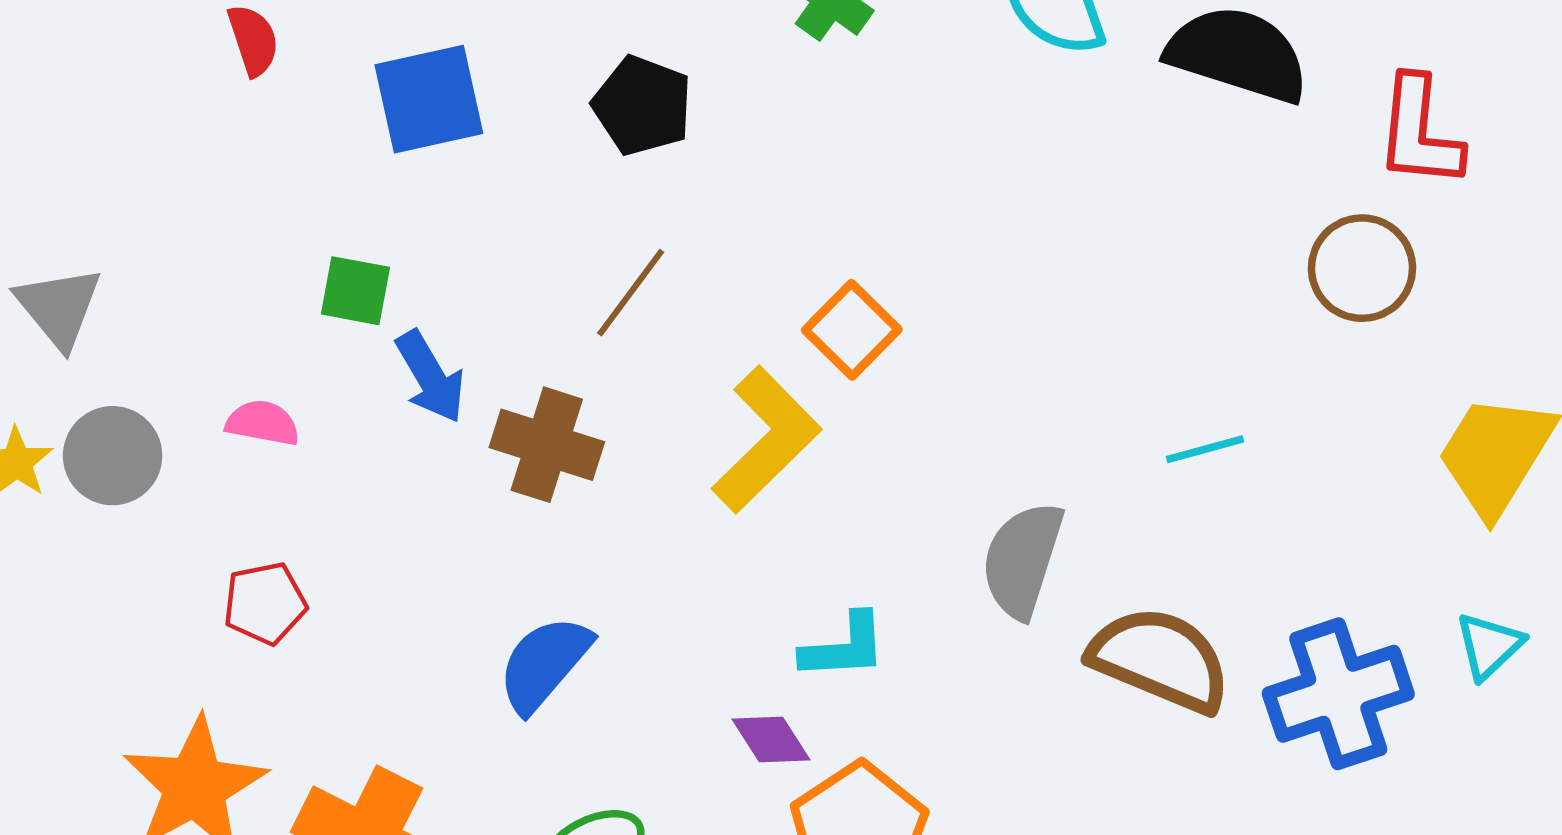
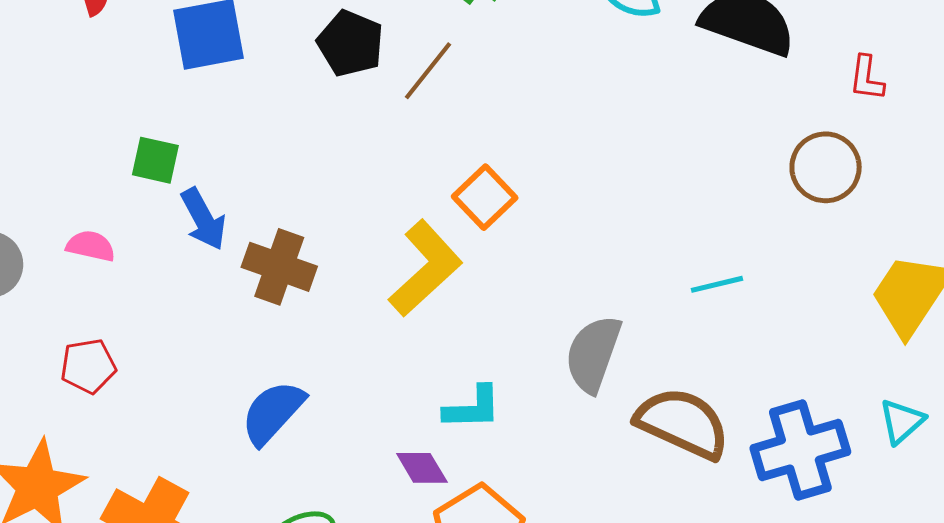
red L-shape: (1419, 132) -> (867, 78), size x0.6
brown line: (631, 293) -> (428, 71), moved

